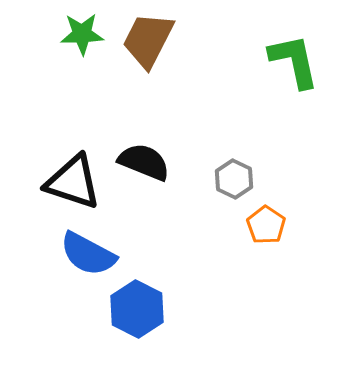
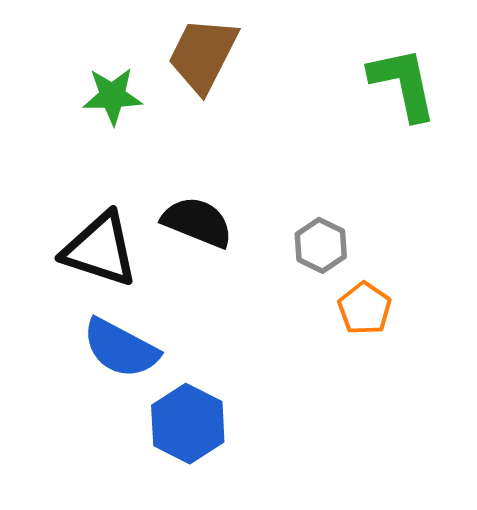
green star: (82, 34) -> (112, 96), moved

